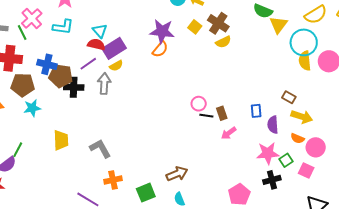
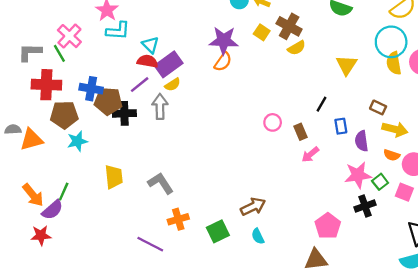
yellow triangle: (278, 25) -> (347, 65), moved
cyan L-shape: (63, 27) -> (118, 31), moved
black line: (206, 116) -> (322, 104), moved, turned -64

